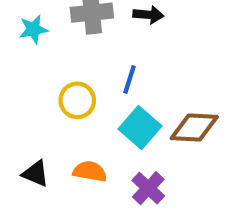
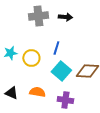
cyan star: (33, 29) -> (10, 53), moved
purple cross: (148, 188) -> (65, 100), turned -35

